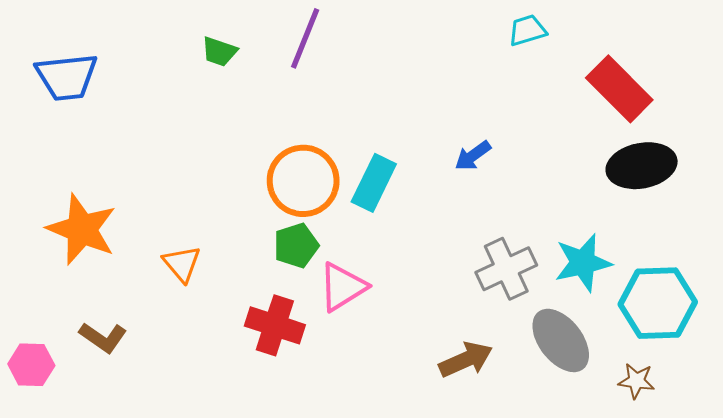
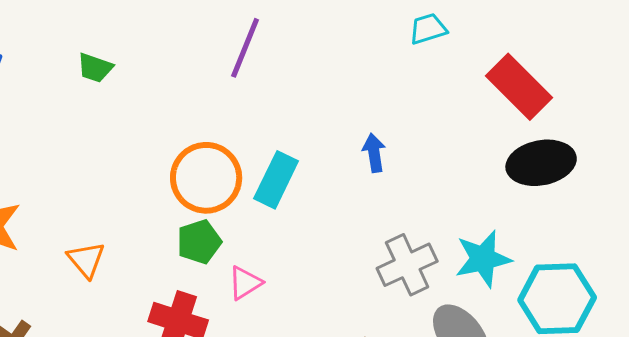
purple line: (305, 38) -> (245, 48), moved
green trapezoid: (219, 52) -> (95, 68), moved
blue arrow: (473, 156) -> (374, 153), turned 117
pink triangle: (342, 287) -> (245, 283), size x0.7

